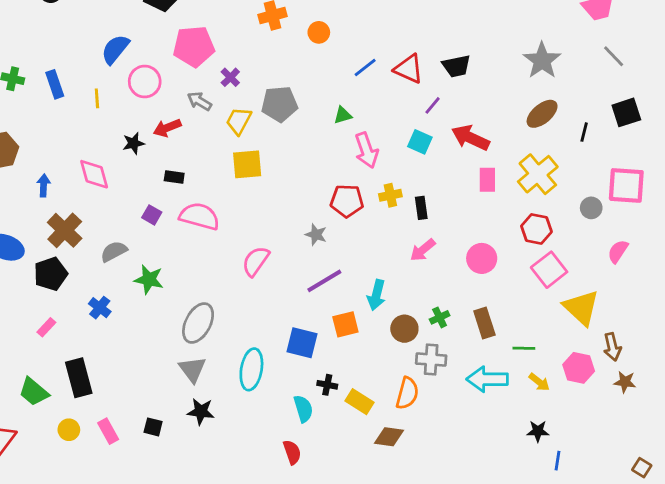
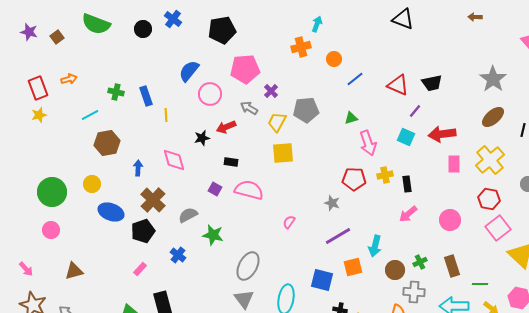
blue line: (365, 67) -> (355, 79), moved
yellow line: (97, 98) -> (166, 115), moved
red arrow: (470, 138) -> (442, 134), turned -32
pink semicircle: (256, 261) -> (289, 222), size x0.6

